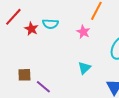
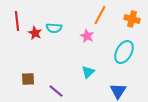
red line: (13, 17) -> (17, 21), turned -48
purple line: (43, 87) -> (56, 91), moved

